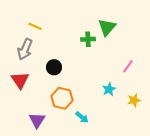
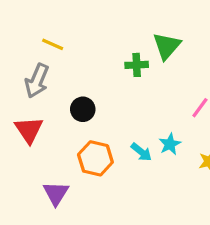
cyan arrow: (82, 117) -> (141, 152), moved

